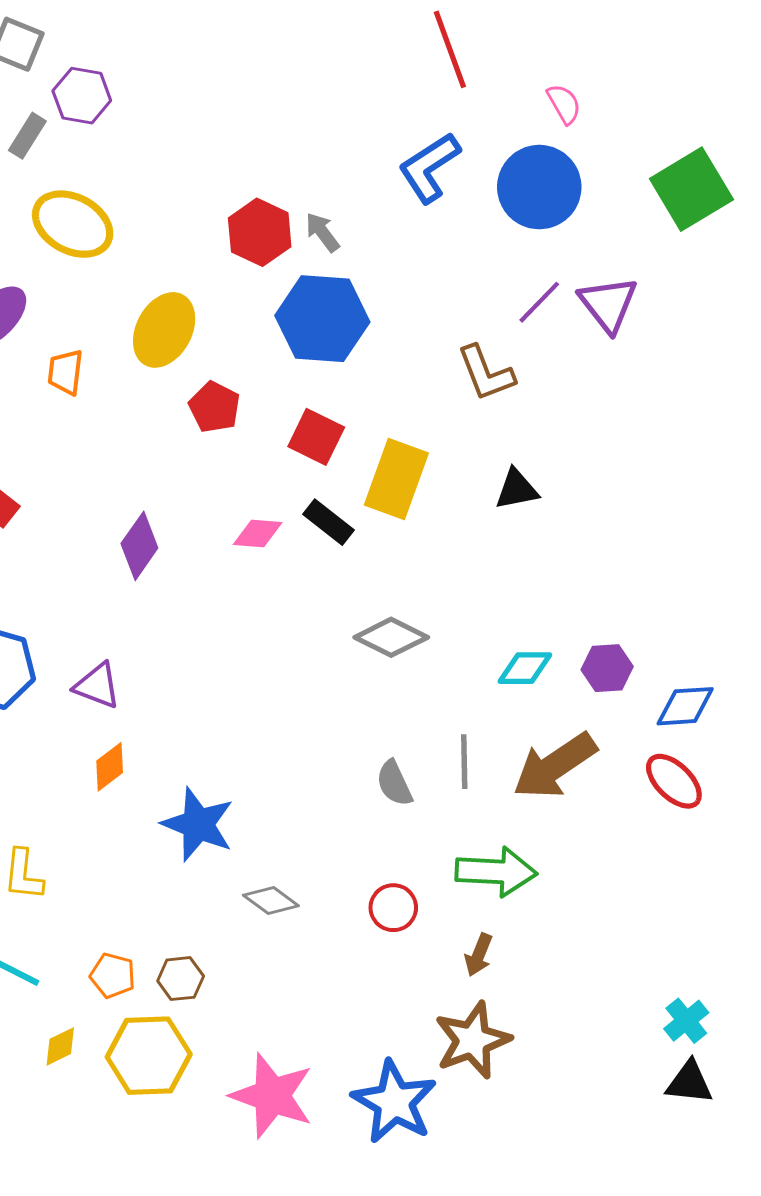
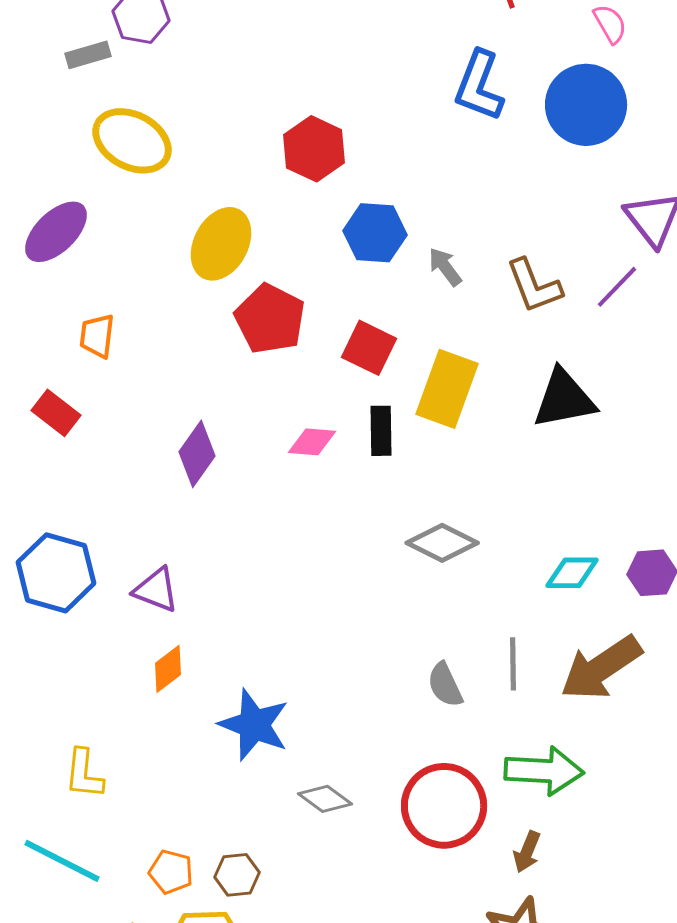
gray rectangle: (27, 136) -> (88, 55), turned 42
blue L-shape: (429, 168) -> (479, 86), turned -36
gray arrow: (322, 232) -> (445, 267), moved
purple line: (539, 302) -> (617, 287), moved
blue hexagon: (322, 319) -> (375, 233), size x0.7
orange trapezoid: (65, 372) -> (97, 336), moved
red pentagon: (214, 407) -> (270, 319), size x1.4
black triangle: (517, 489) -> (564, 399), size x1.5
black rectangle: (329, 522) -> (381, 431), turned 51
red circle: (393, 908) -> (444, 806), size x1.8

